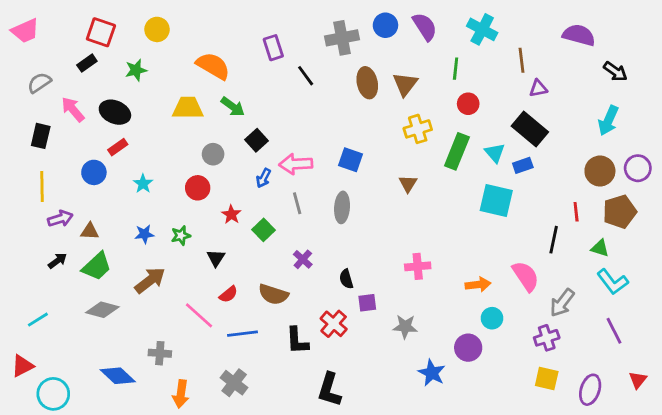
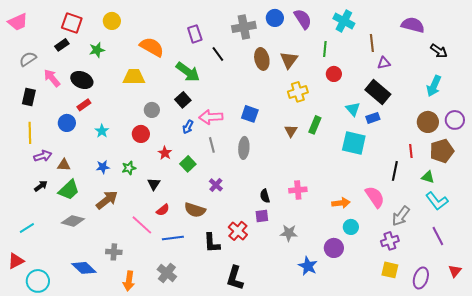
green arrow: (233, 107) -> (188, 72), moved, size x1.4
green rectangle: (457, 151) -> (315, 125), moved, size x0.7
black semicircle: (346, 279) -> (265, 196), moved

